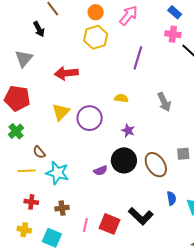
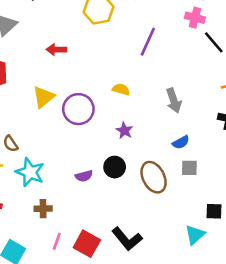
red arrow: (66, 73) -> (56, 50), size x0.7
black circle: (124, 160) -> (115, 167), size x0.7
blue semicircle: (172, 198) -> (181, 142), moved, turned 64
brown cross: (62, 208) -> (43, 209), moved

